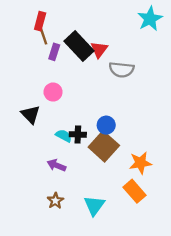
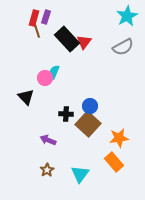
purple rectangle: (54, 52) -> (46, 17), moved
gray semicircle: (122, 70) -> (123, 47), moved, turned -35
cyan semicircle: (64, 136) -> (54, 72), moved, turned -96

